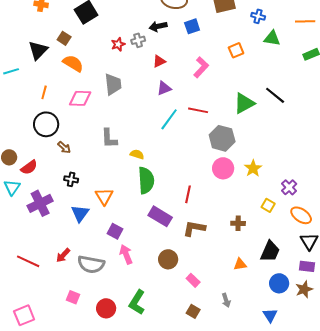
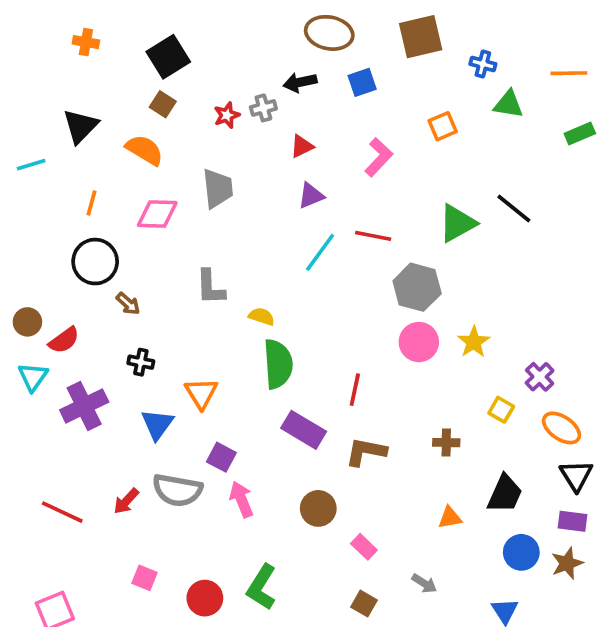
brown square: (64, 38) -> (163, 104), moved
gray semicircle: (91, 264) -> (177, 490), moved
gray arrow: (226, 300) -> (424, 583), turned -40

